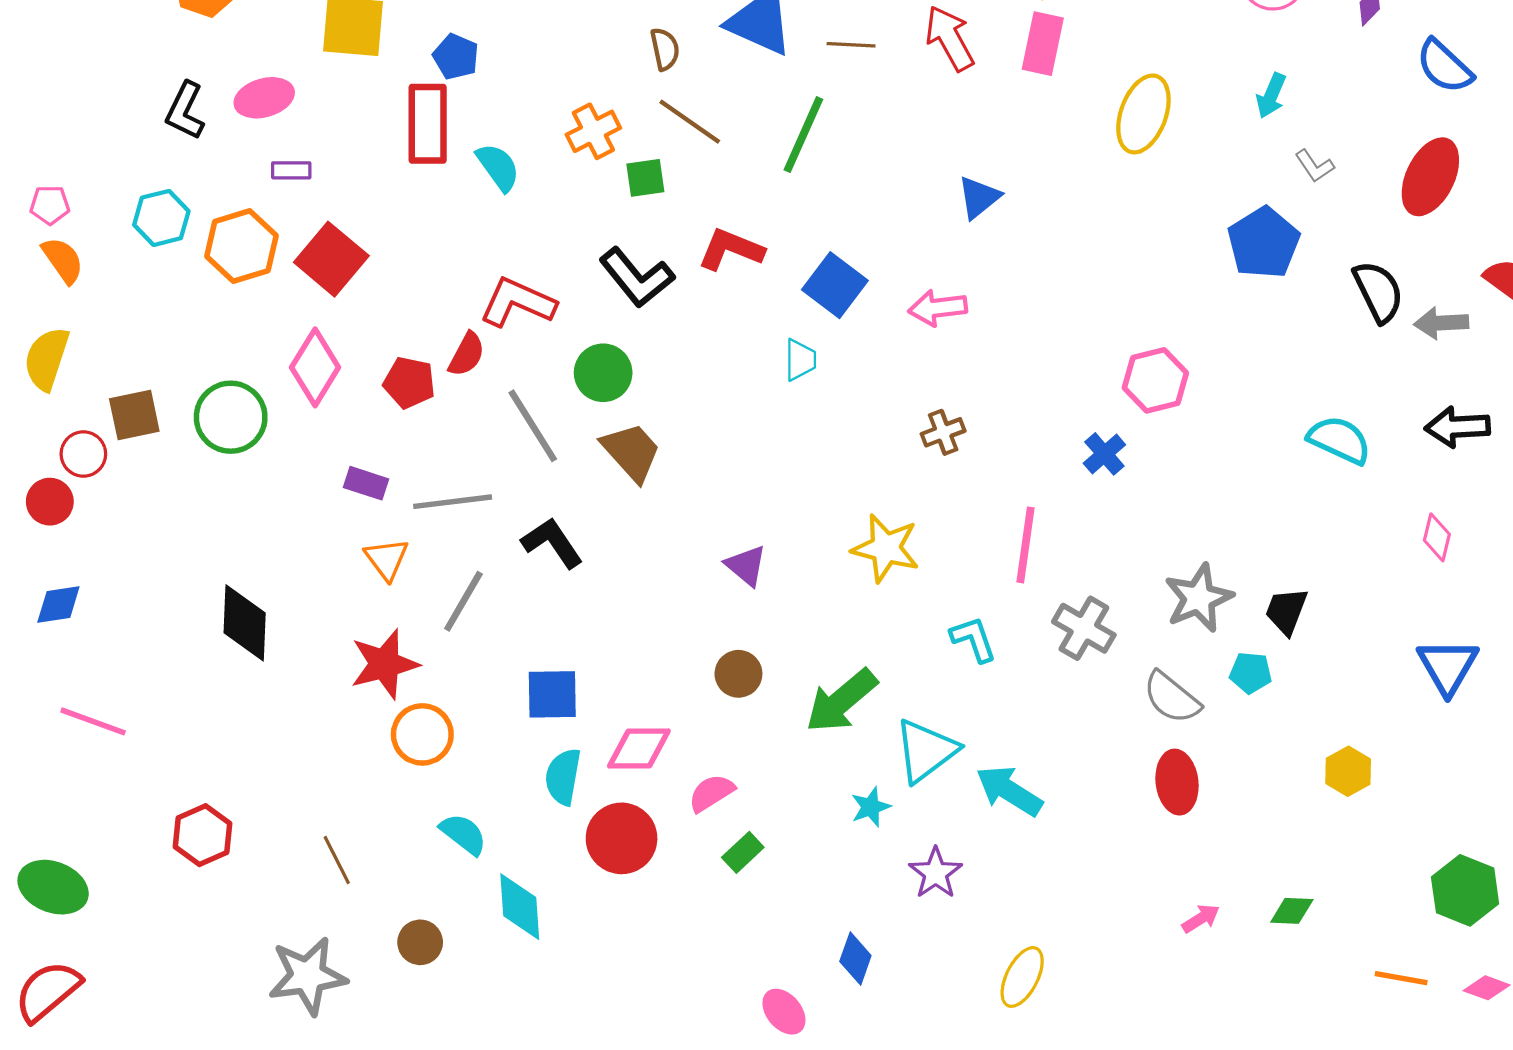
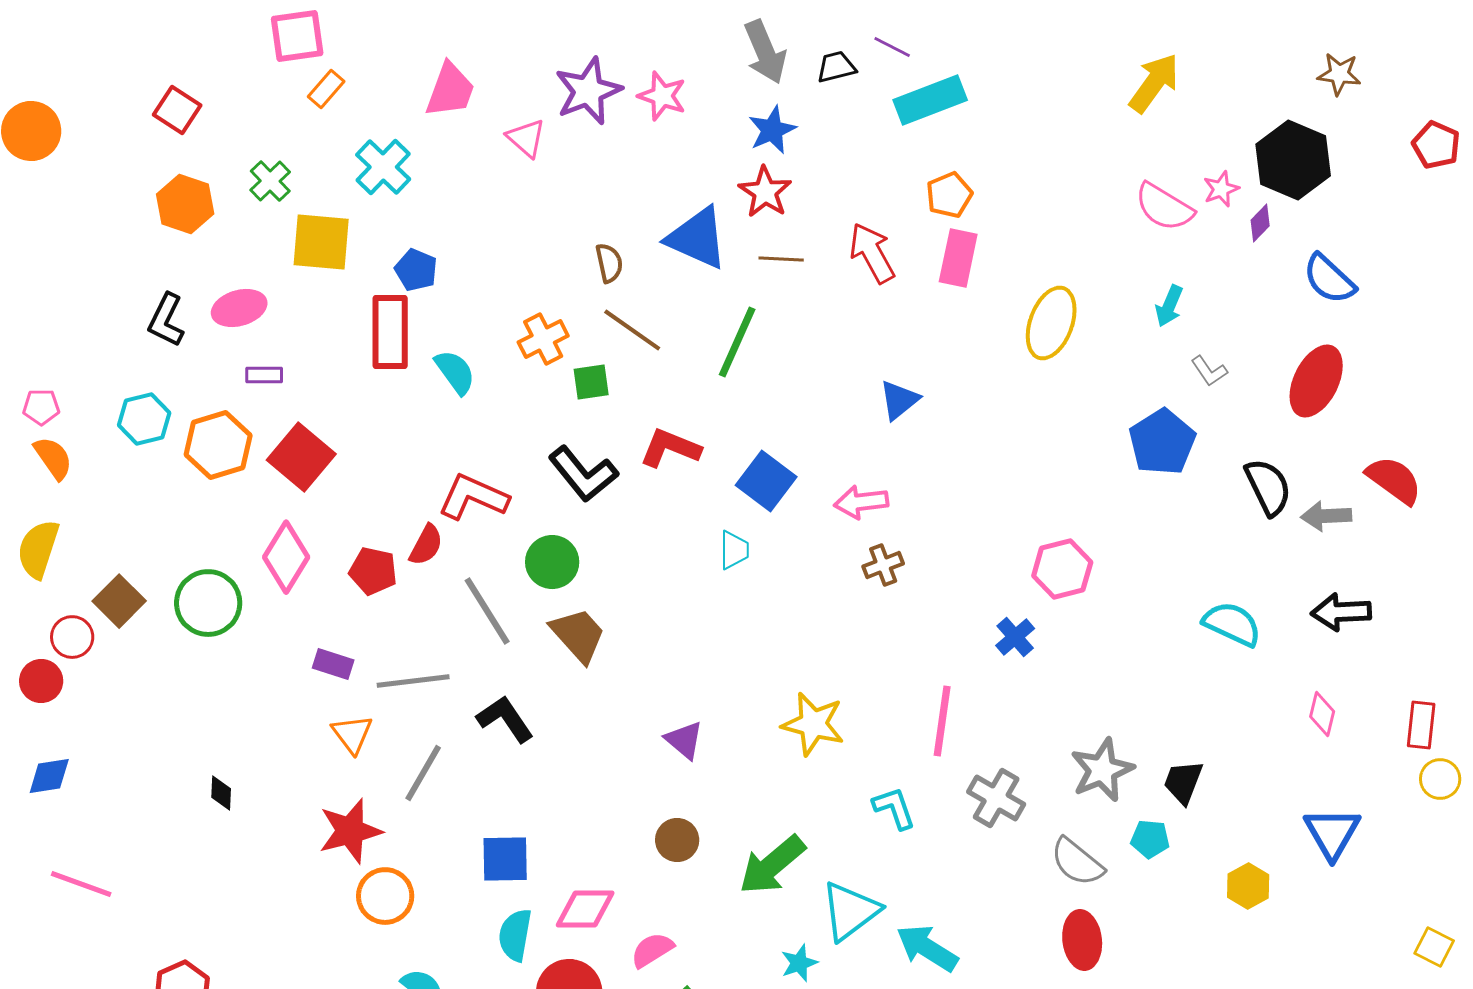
brown square: (134, 415) -> (119, 601), turned -33
brown cross: (943, 432) -> (883, 565), moved
black diamond: (245, 623) -> (221, 793), size x0.5
yellow hexagon: (1348, 771) -> (1248, 886), moved

